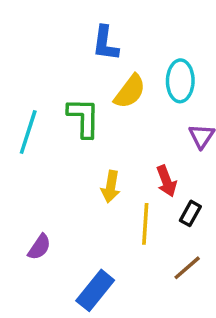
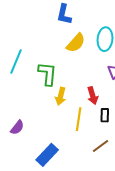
green L-shape: (84, 118) -> (47, 74), moved
black rectangle: (190, 213) -> (105, 115), turned -32

